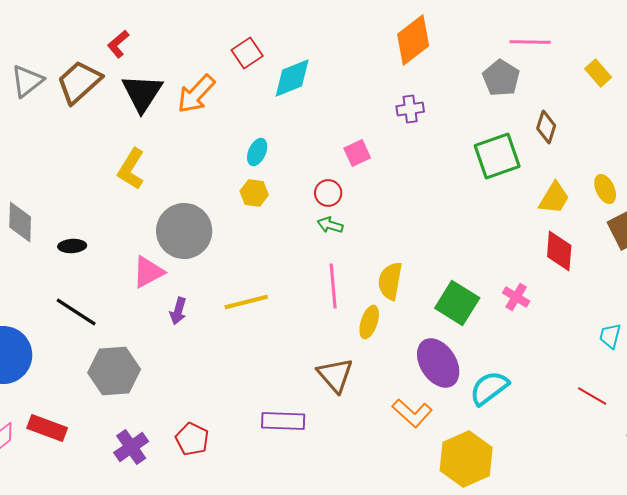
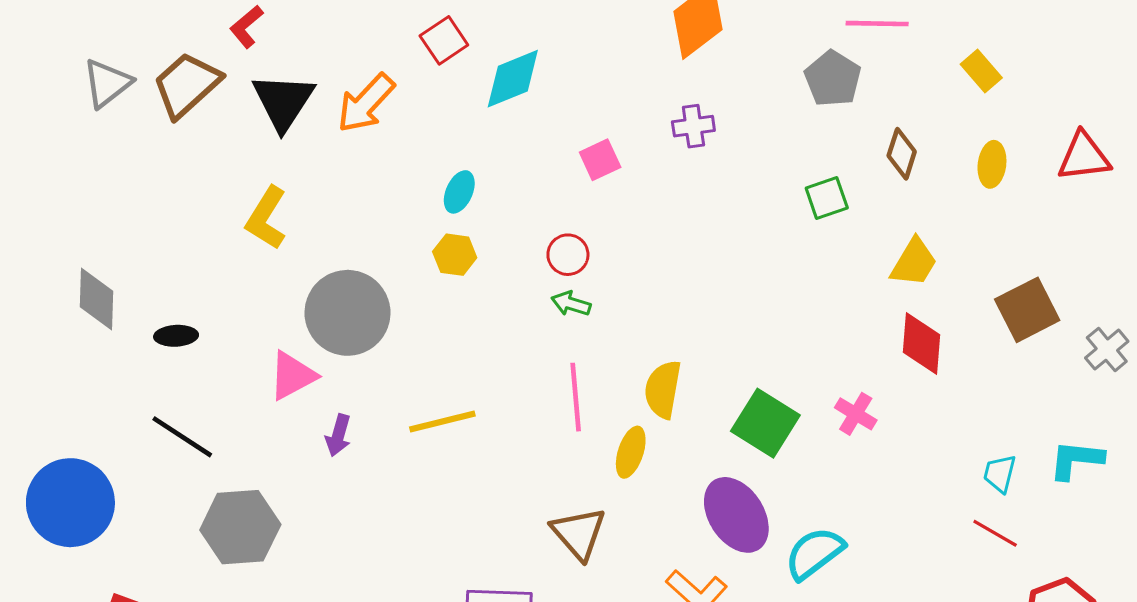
pink square: (357, 153) -> (600, 160), moved
green square: (497, 156) -> (827, 198), size x0.6
yellow ellipse: (605, 189) -> (992, 164), moved, turned 32
red line: (592, 396) -> (995, 533), moved

